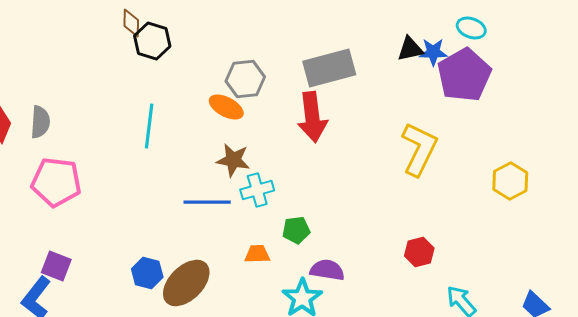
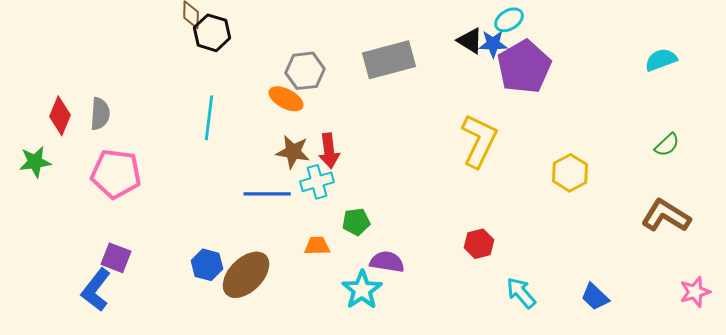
cyan ellipse: (471, 28) -> (509, 20), moved, turned -52
black triangle: (410, 49) -> (470, 41), turned 44
red arrow: (312, 117) -> (329, 151), moved, size x0.7

